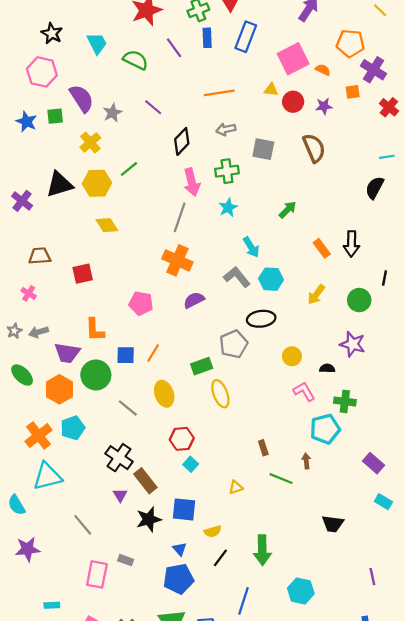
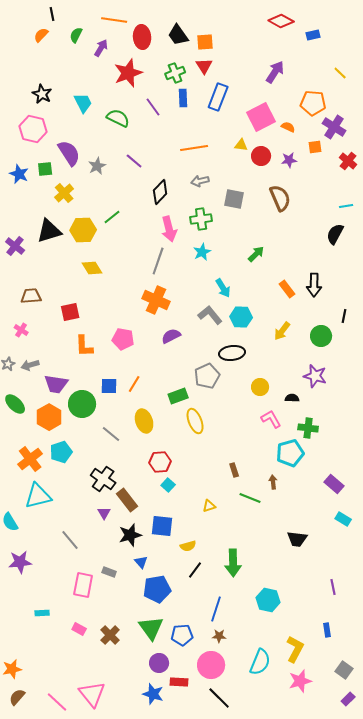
yellow cross: (90, 142) -> (64, 193), moved
orange L-shape: (95, 330) -> (84, 346), moved
blue triangle: (180, 549) -> (141, 562), moved

